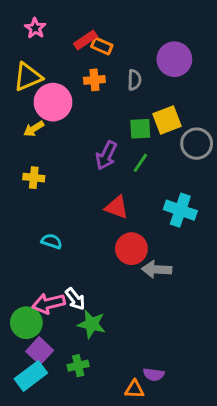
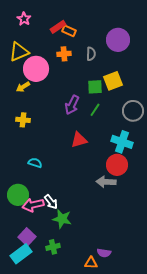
gray circle: (197, 144) -> (133, 111), moved
red triangle: (117, 207) -> (79, 140), turned -36
red circle: (131, 249) -> (117, 165), moved
green circle: (26, 323) -> (18, 195), moved

